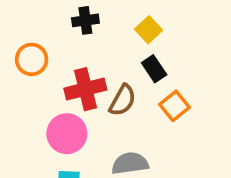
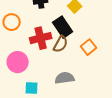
black rectangle: (154, 69) -> (63, 27), moved, size x1.5
pink circle: (67, 134) -> (18, 62), moved

